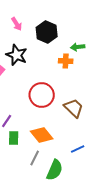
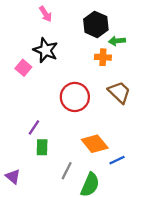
black hexagon: (47, 32) -> (96, 24), moved
brown trapezoid: (74, 108) -> (119, 92), moved
orange diamond: (42, 135) -> (95, 144), moved

